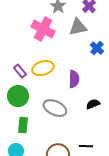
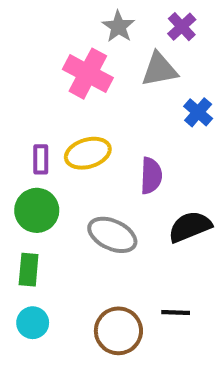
purple rectangle: (20, 71) -> (41, 159), turned 40
black semicircle: (93, 104) -> (190, 227), size x1.5
green rectangle: (23, 125) -> (29, 270), moved

